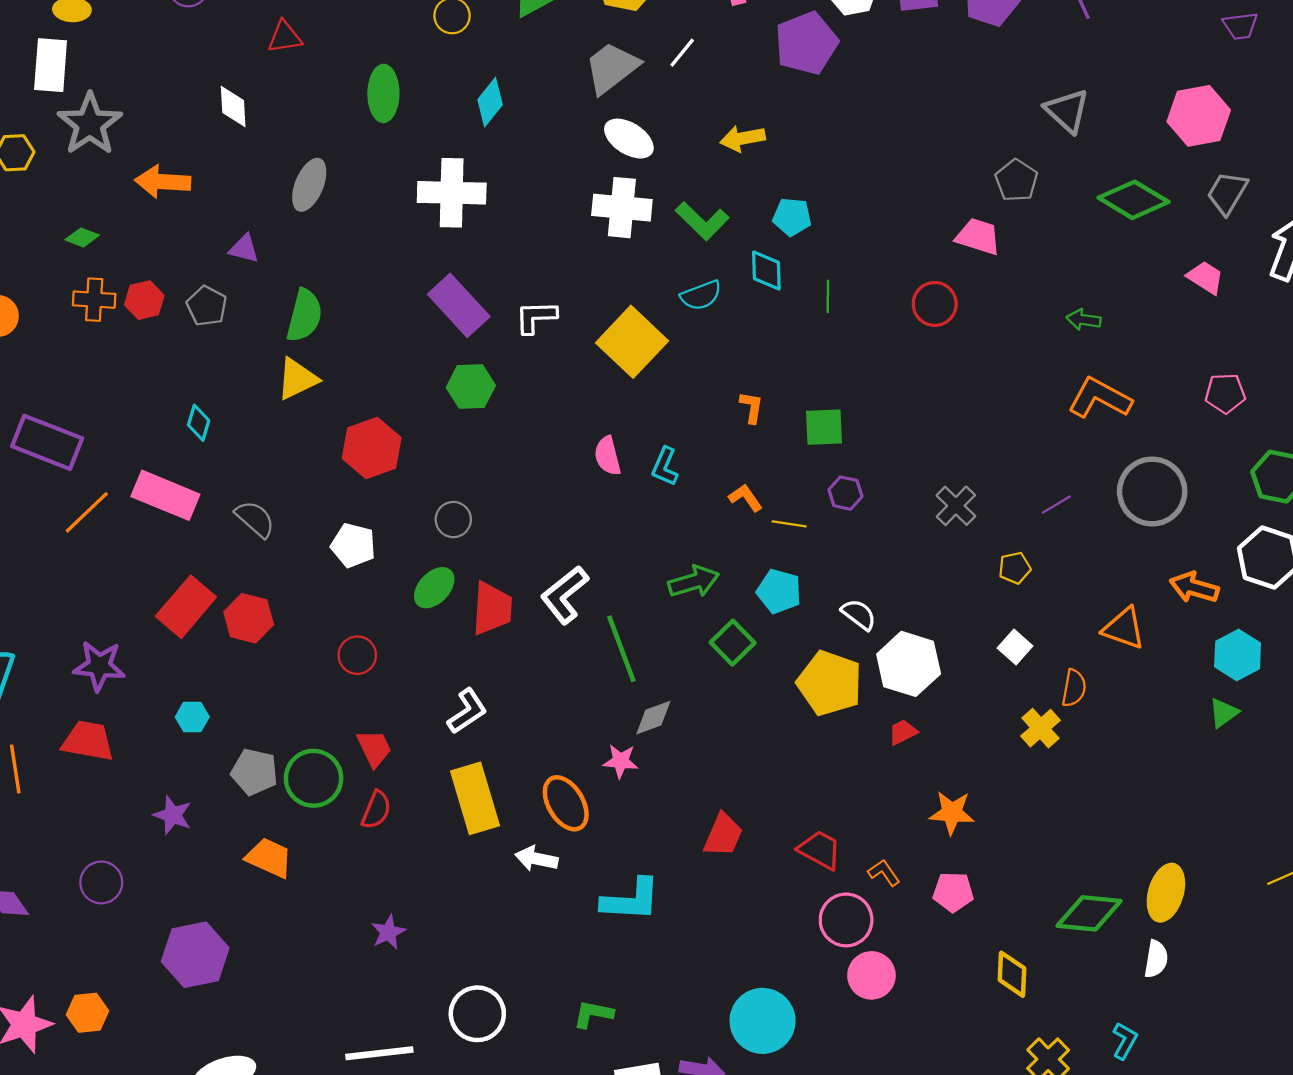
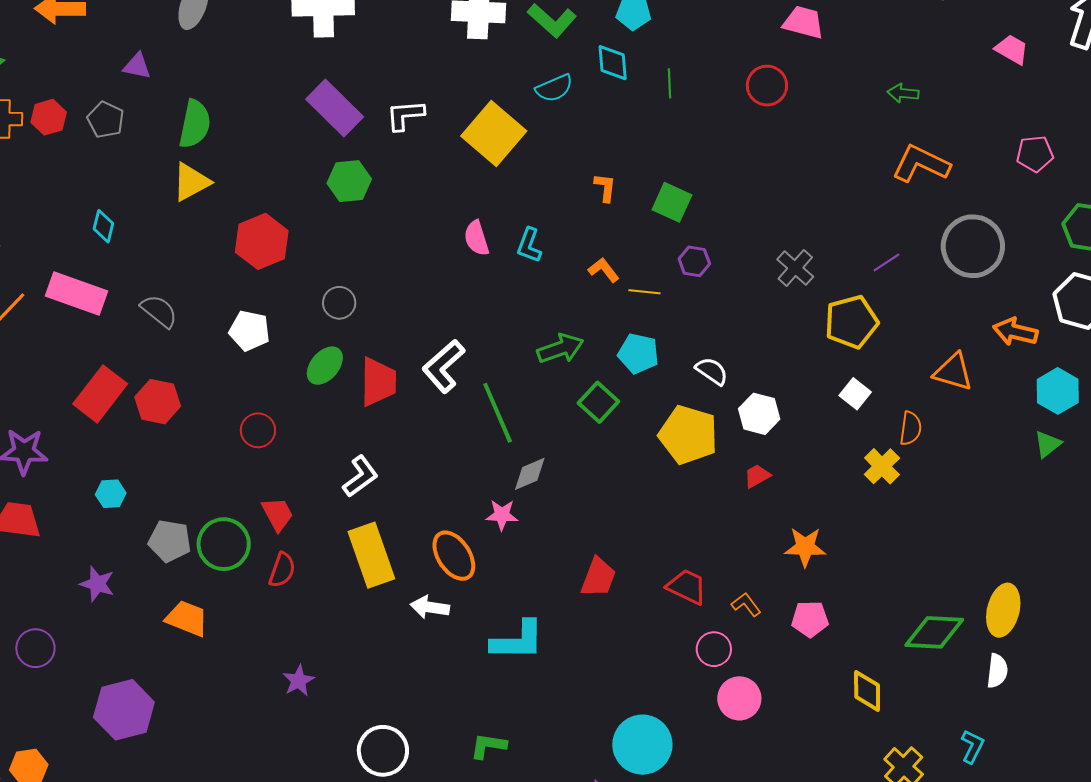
green square: (824, 427) -> (672, 202), turned 30
yellow pentagon: (1015, 568) -> (851, 322), size x1.8
white hexagon: (909, 664) -> (759, 414), size x0.7
pink circle: (846, 920) -> (714, 649), size x0.7

